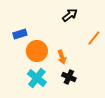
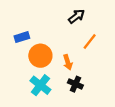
orange line: (94, 38) -> (90, 41), moved

